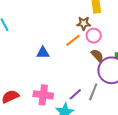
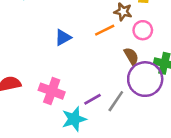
pink circle: (94, 36) -> (143, 30), moved
blue triangle: (43, 53) -> (63, 37), turned -40

